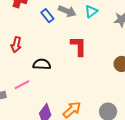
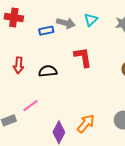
blue rectangle: (47, 16) -> (46, 31), turned -56
black semicircle: (42, 64) -> (48, 71), moved

